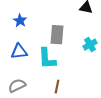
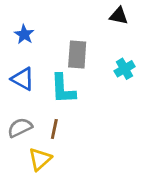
blue triangle: (19, 52) -> (23, 79), turned 36
brown line: (57, 87) -> (54, 129), moved

